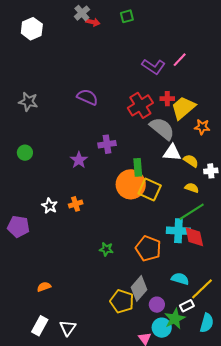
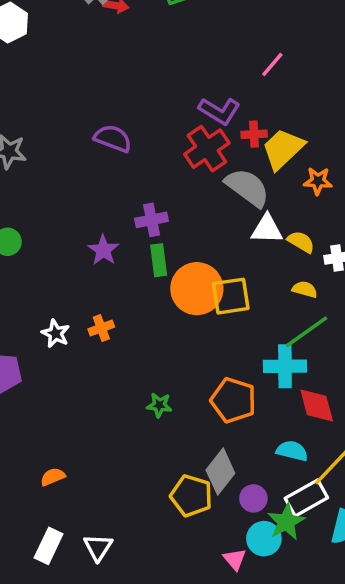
purple L-shape: (154, 67) -> (219, 111), moved
green rectangle: (138, 167) -> (159, 260), moved
yellow square: (150, 190) -> (231, 296), turned -30
red diamond: (194, 237) -> (317, 406), moved
white rectangle: (187, 306) -> (306, 498), size x1.6

